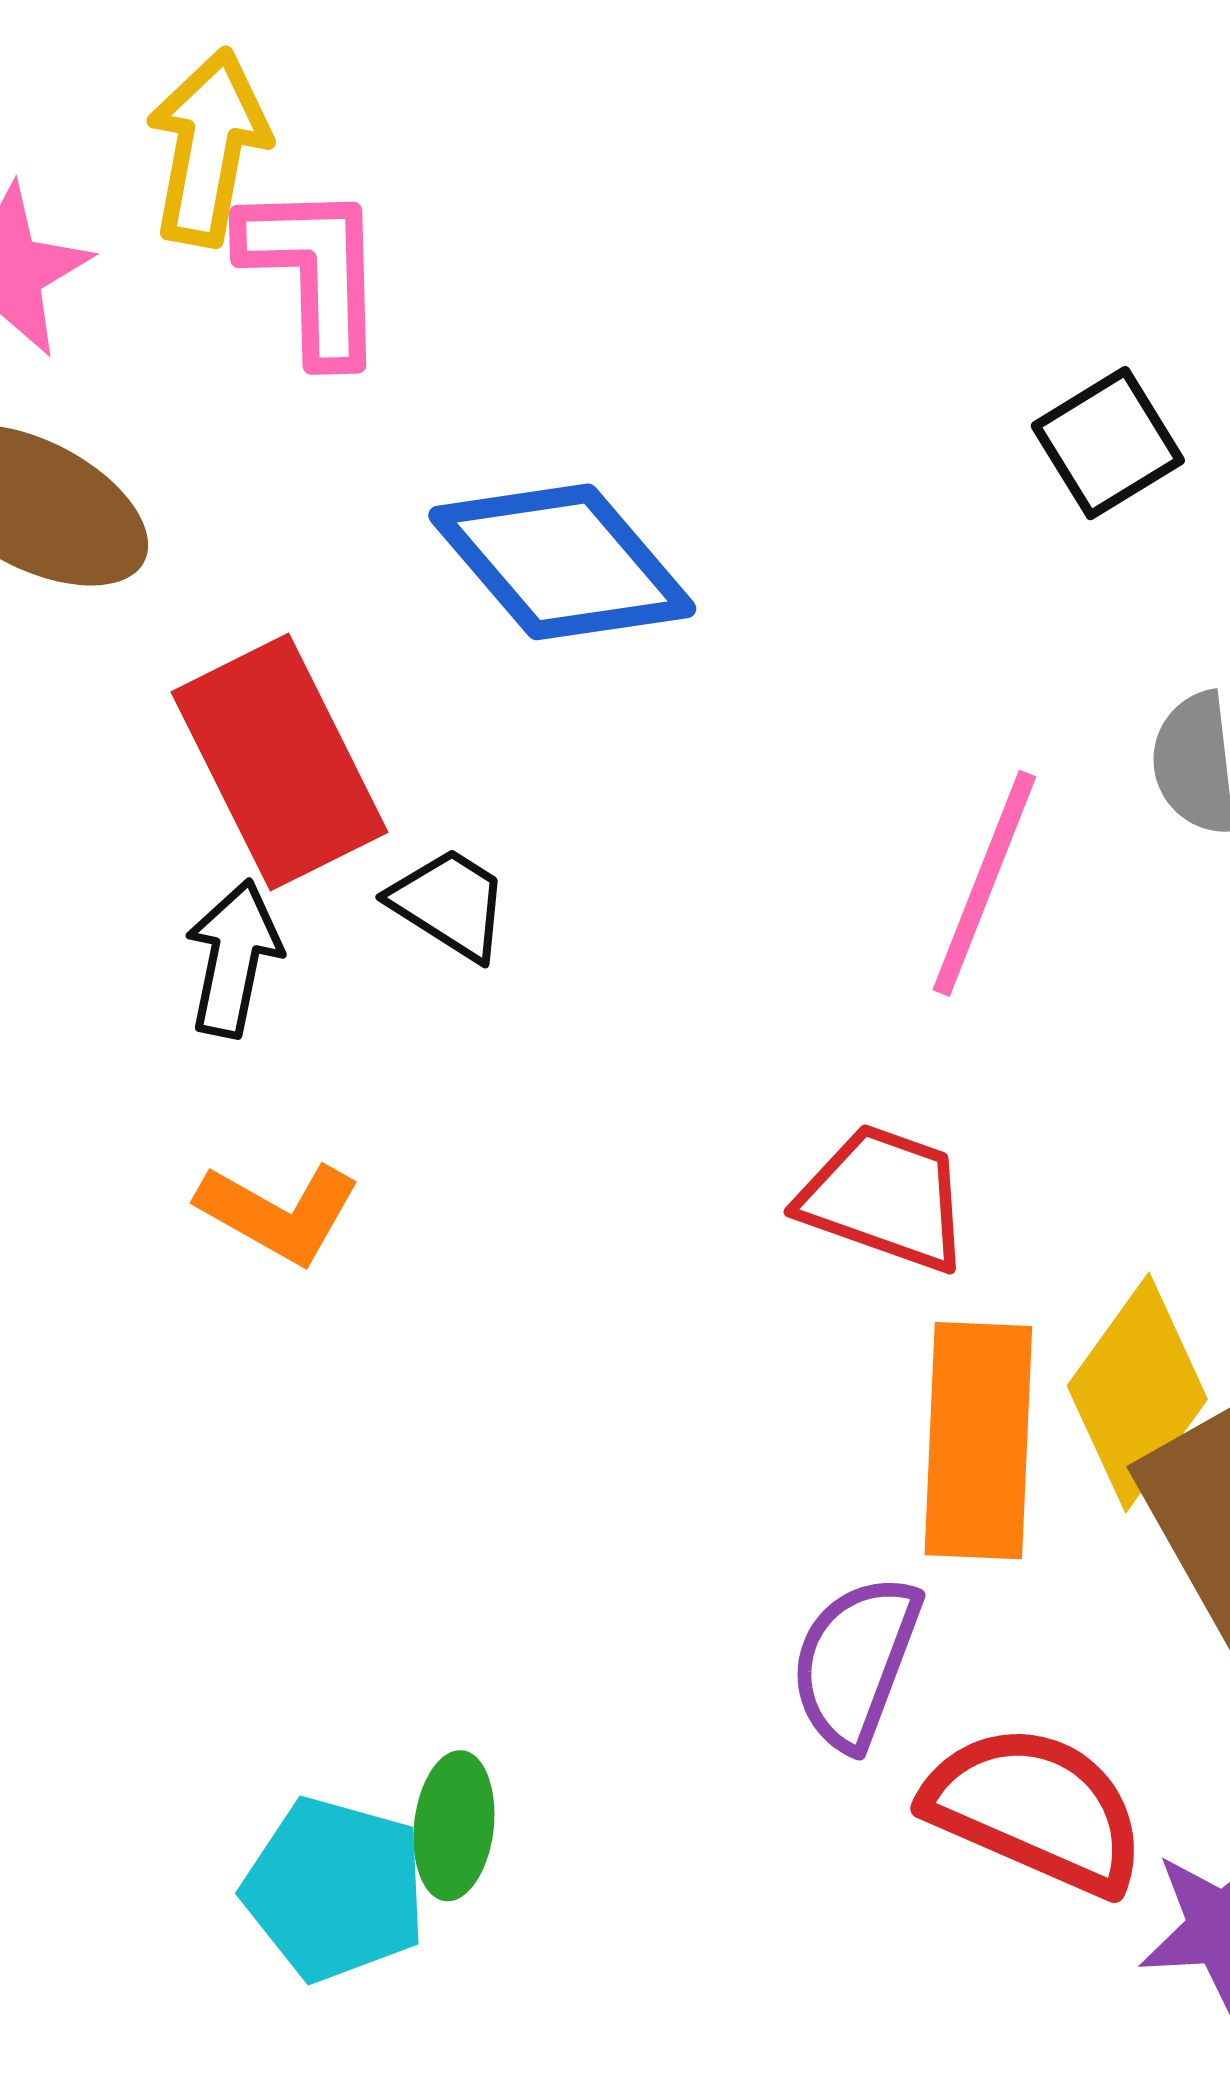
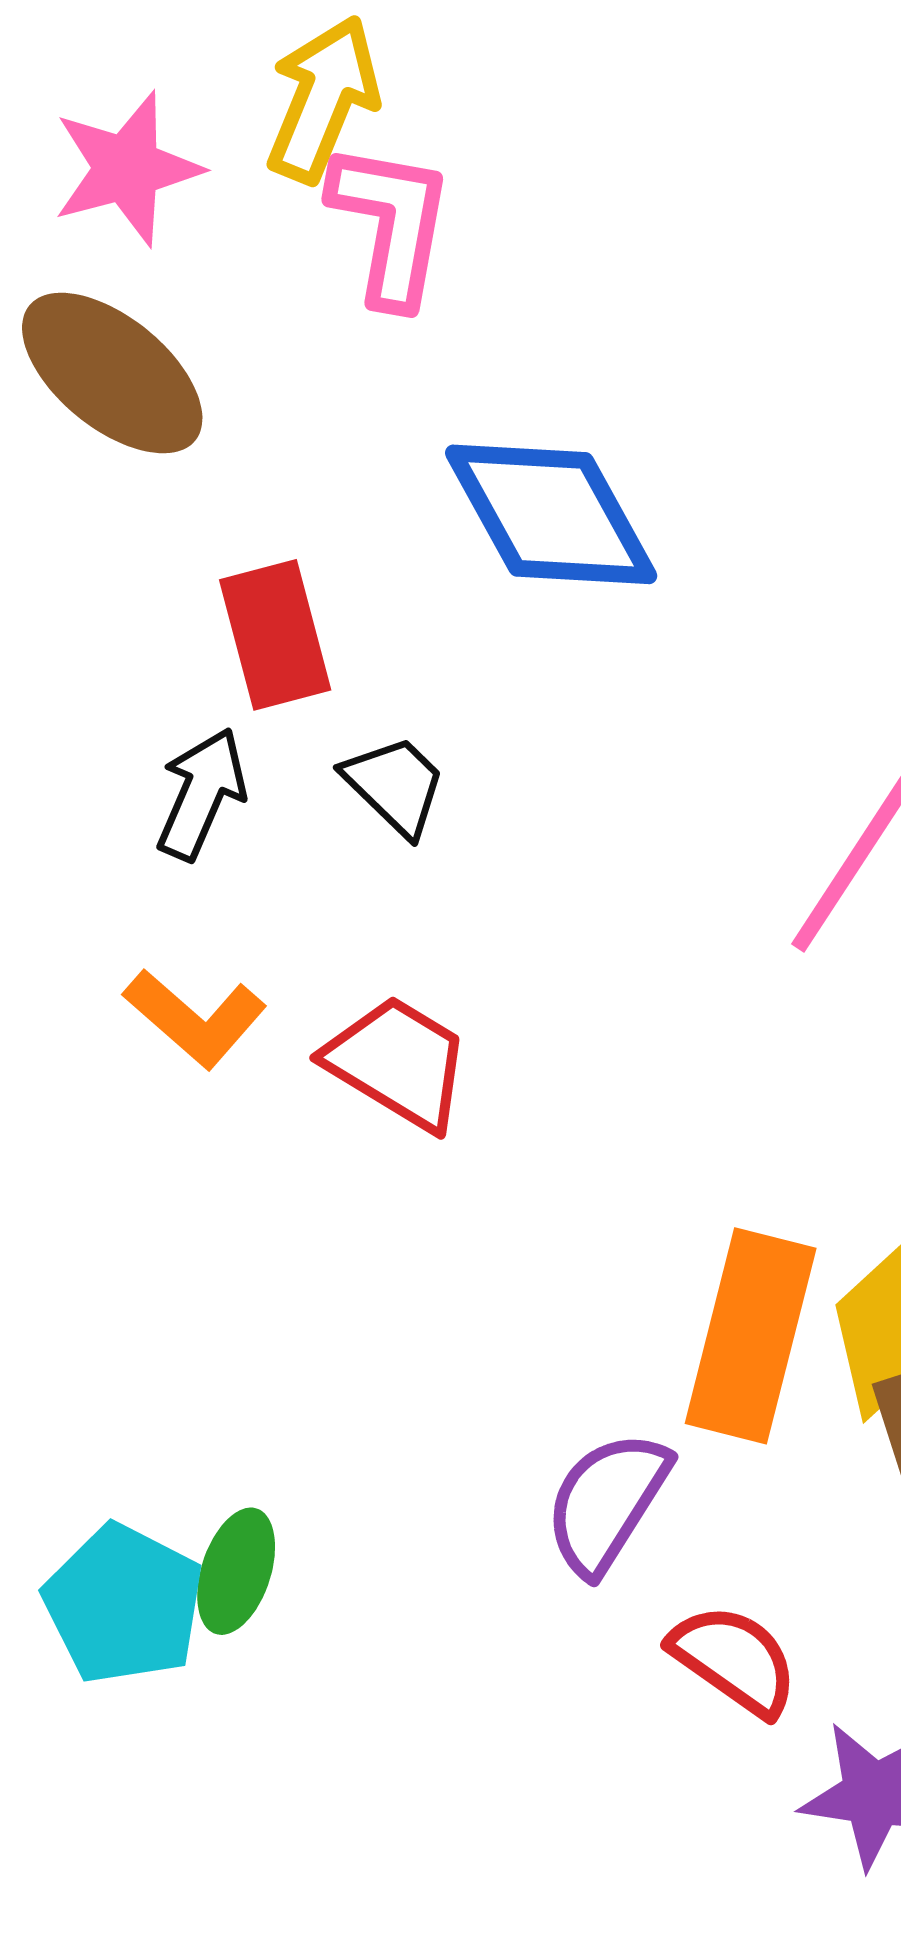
red rectangle: (279, 762) -> (275, 635), size x0.7
red trapezoid: (885, 1198) -> (398, 1063), moved
red semicircle: (1035, 1809) -> (734, 1660), size x0.7

